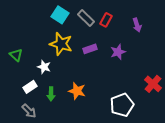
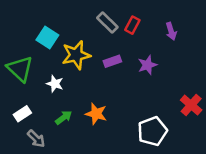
cyan square: (60, 15) -> (47, 38), moved
yellow star: (61, 44) -> (76, 55), turned -30
green triangle: (16, 55) -> (20, 69), size x1.6
white rectangle: (30, 87) -> (22, 114), moved
green arrow: (51, 94) -> (64, 117), turned -128

